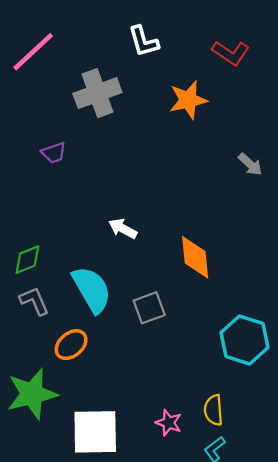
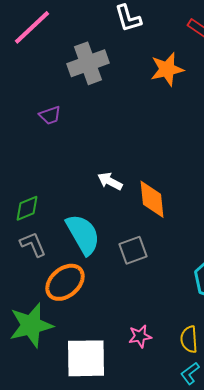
orange diamond: (195, 257) -> (152, 199), moved
orange ellipse: (71, 345) -> (65, 282), size x1.4
pink star: (169, 423) -> (140, 336), moved, turned -30

